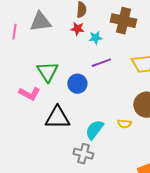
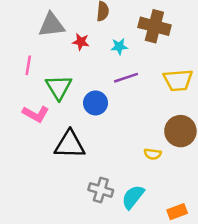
red star: (77, 29) -> (81, 42), moved
pink line: (14, 32) -> (28, 65), moved
cyan semicircle: (94, 130) -> (133, 197), moved

